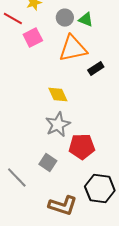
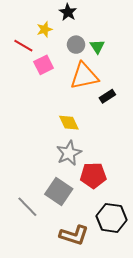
green triangle: (86, 20) -> (97, 47), turned 35
gray square: (48, 163) -> (59, 192), size x1.5

